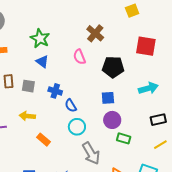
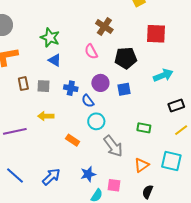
purple circle: (112, 120) -> (100, 83), moved
orange rectangle: (43, 140) -> (73, 140), moved

